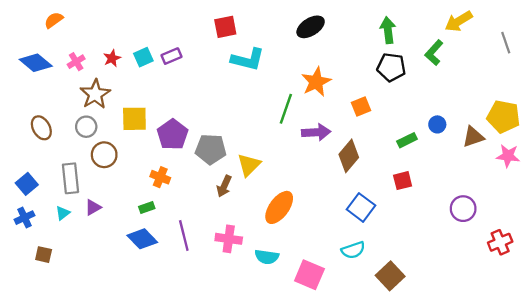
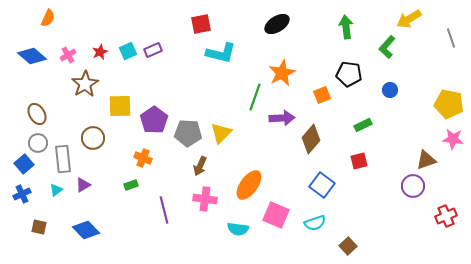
orange semicircle: (54, 20) -> (48, 18), turned 150
black pentagon: (391, 67) -> (349, 74), moved
blue circle: (437, 124) -> (390, 90), moved
gray circle: (86, 127) -> (38, 143), moved
brown triangle: (473, 137) -> (426, 160), moved
yellow triangle: (249, 165) -> (221, 133), moved
blue diamond: (142, 239) -> (86, 230), moved
pink cross: (229, 239) -> (205, 199), moved
pink square: (309, 275) -> (276, 215), moved
brown square: (390, 276) -> (348, 246), size x0.7

